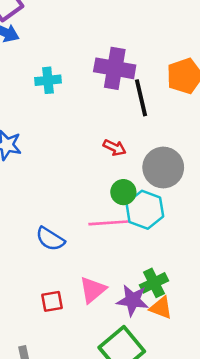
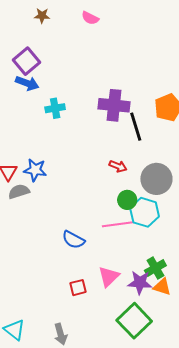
cyan cross: (48, 80) -> (55, 108), moved

